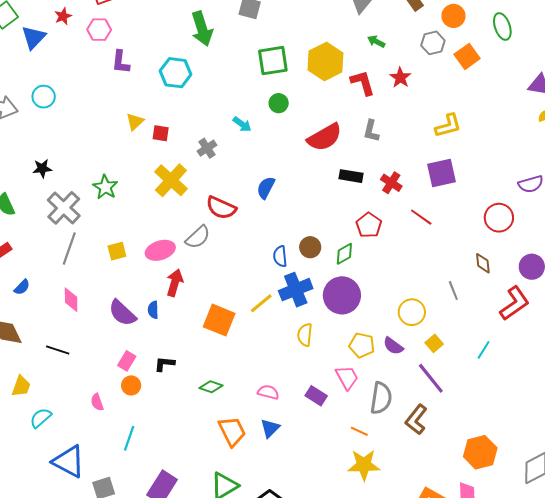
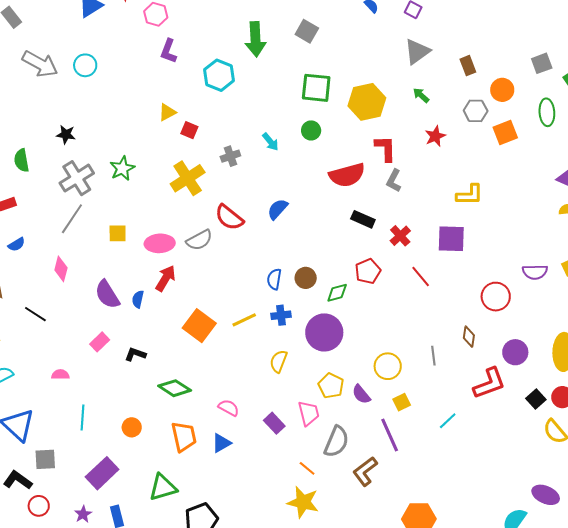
red L-shape: (363, 83) -> (385, 148), moved
blue cross: (296, 290) -> (281, 315), size x0.6
orange circle: (131, 385) -> (132, 427), moved
green diamond: (211, 387) -> (175, 388), size x1.4
pink semicircle: (97, 402) -> (60, 375), turned 96
cyan line: (129, 438) -> (83, 417), turned -30

